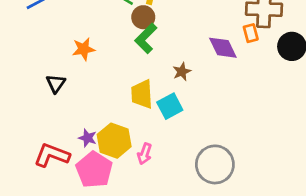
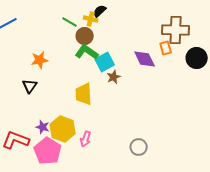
green L-shape: (146, 38) -> (87, 52), turned 80
black triangle: (56, 84) -> (30, 86), moved
cyan square: (170, 106) -> (105, 62), moved
gray circle: (215, 164) -> (139, 147), size x0.6

